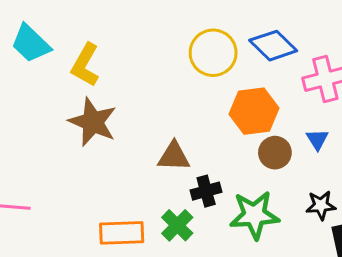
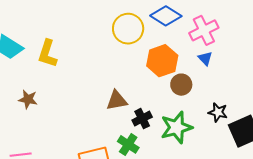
brown star: (93, 122) -> (28, 99), moved, size x0.6
blue triangle: (317, 139) -> (205, 58), moved
black star: (321, 205) -> (218, 112), turned 30

